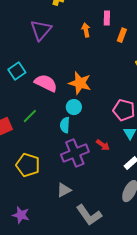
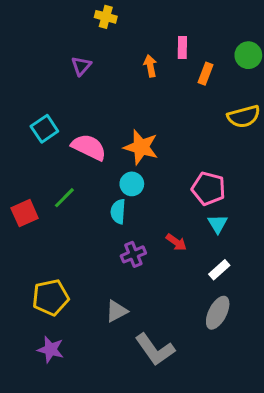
purple triangle: (41, 30) -> (81, 66), size x0.6
purple cross: (75, 153) -> (133, 254), size x0.6
yellow pentagon: (28, 165) -> (51, 297), moved, turned -30

